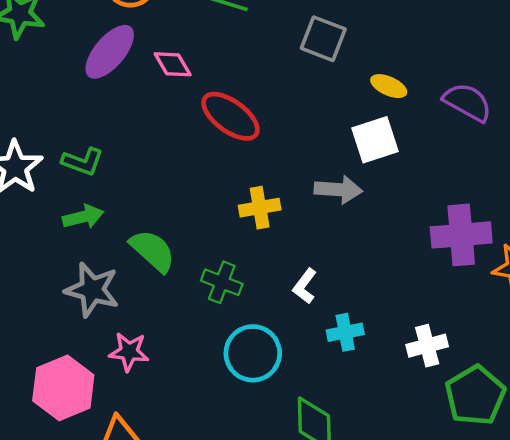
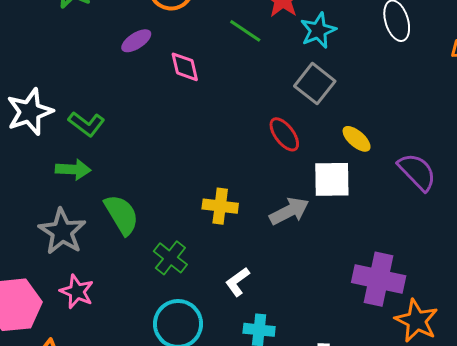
purple ellipse: (110, 52) -> (136, 41), size x0.6
red ellipse: (230, 116) -> (284, 134), moved, size x0.7
gray arrow: (338, 190) -> (289, 211), turned -48

